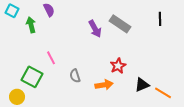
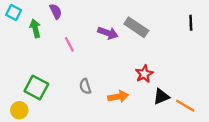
black line: (160, 19) -> (191, 23), moved
purple arrow: (95, 29) -> (108, 33), turned -42
pink line: (51, 58) -> (69, 44), moved
red star: (118, 66) -> (144, 74), moved

